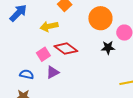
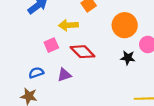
pink square: (43, 54) -> (51, 45), moved
blue semicircle: (27, 74) -> (36, 73), turned -40

